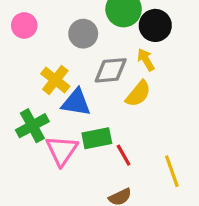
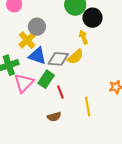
gray circle: (83, 34) -> (37, 27), moved
gray diamond: (111, 70) -> (58, 59), moved
green rectangle: (97, 138) -> (46, 79), turned -54

